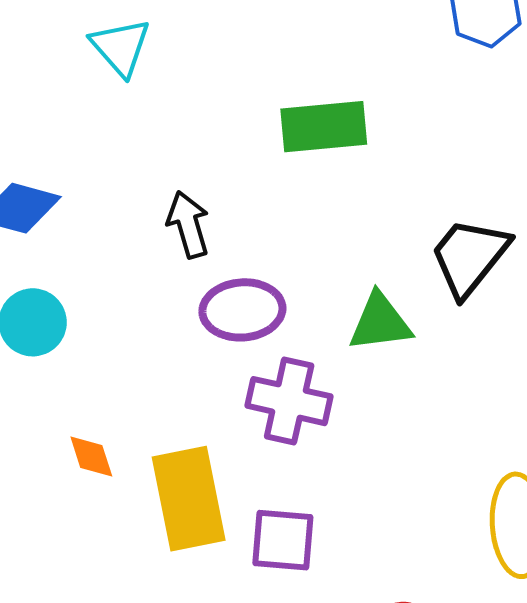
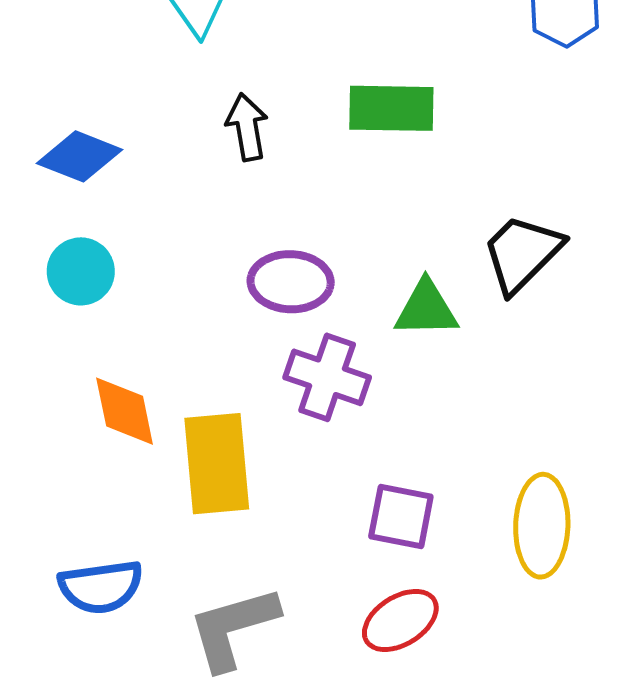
black arrow: (188, 225) -> (247, 127), moved
orange diamond: (91, 457) -> (125, 411), size x1.5
purple square: (283, 540) -> (401, 516), moved

